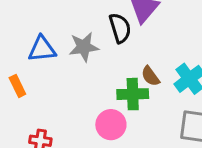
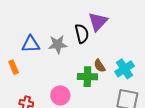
pink circle: (111, 125) -> (60, 95), moved

